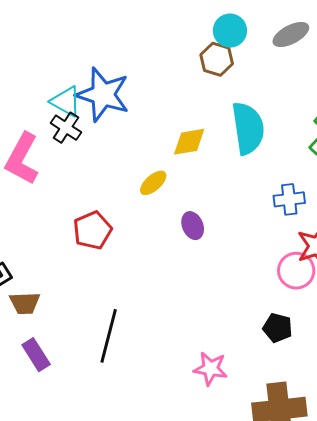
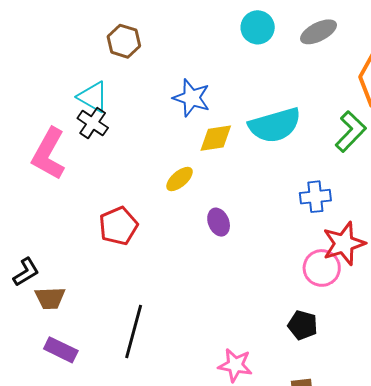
brown hexagon: (217, 59) -> (124, 41), moved
blue star: (103, 95) -> (192, 98), moved, size x0.7
cyan semicircle: (248, 128) -> (275, 125), turned 82
purple rectangle: (36, 355) -> (61, 350), turned -32

